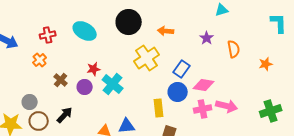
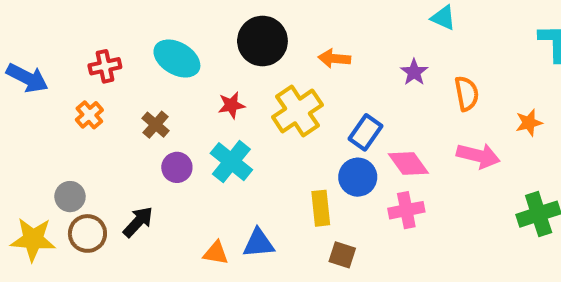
cyan triangle: (222, 10) -> (443, 18), turned 40
red star: (94, 69) -> (231, 105), moved
brown cross: (61, 80) -> (156, 125), moved
pink diamond: (204, 85) -> (408, 163), turned 45
pink arrow: (227, 106) -> (478, 156), moved

